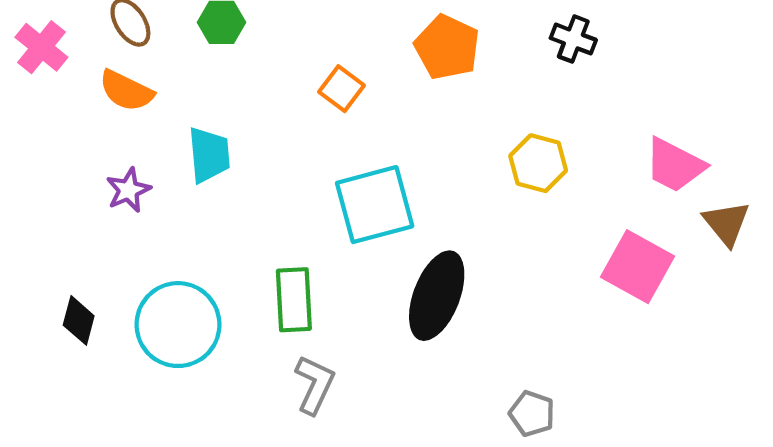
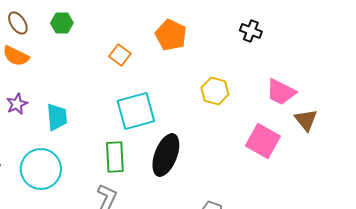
black cross: (573, 39) -> (251, 31), moved
cyan trapezoid: (209, 155) -> (57, 117), moved
green rectangle: (294, 300) -> (115, 157), moved

